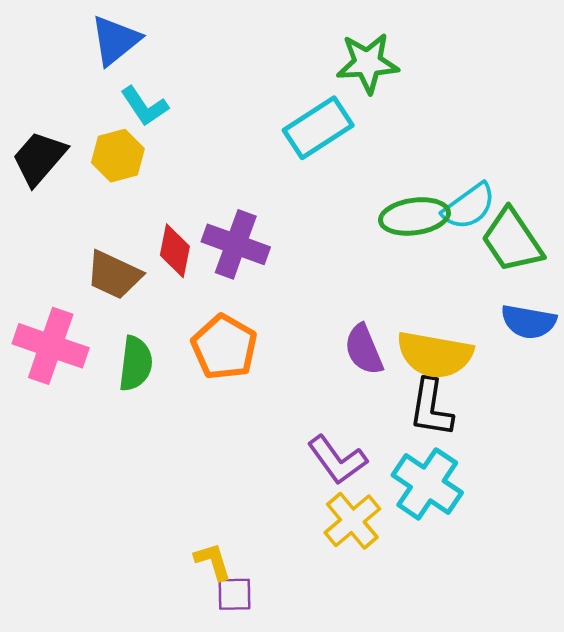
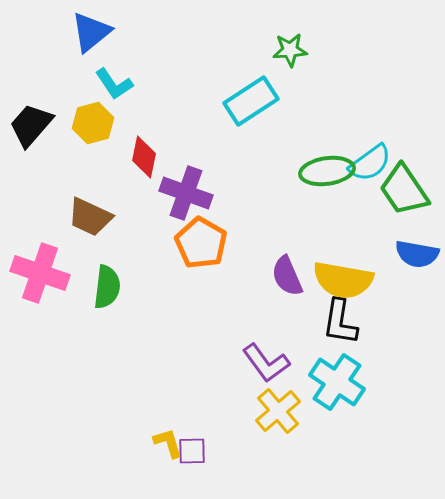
green star: (368, 63) -> (290, 50), size x0.7
red diamond: (175, 251) -> (144, 157), moved
orange pentagon: (224, 347) -> (201, 243), moved
purple square: (234, 594) -> (192, 451), moved

